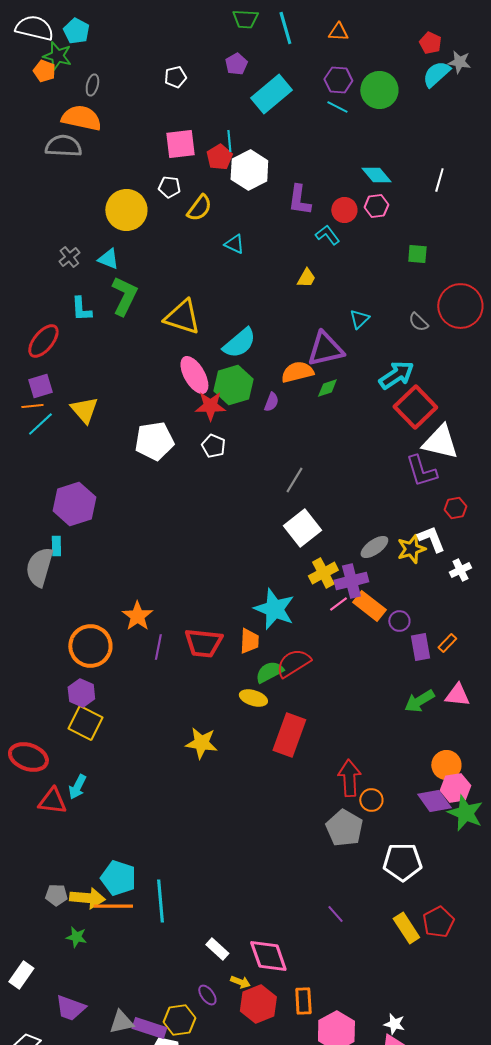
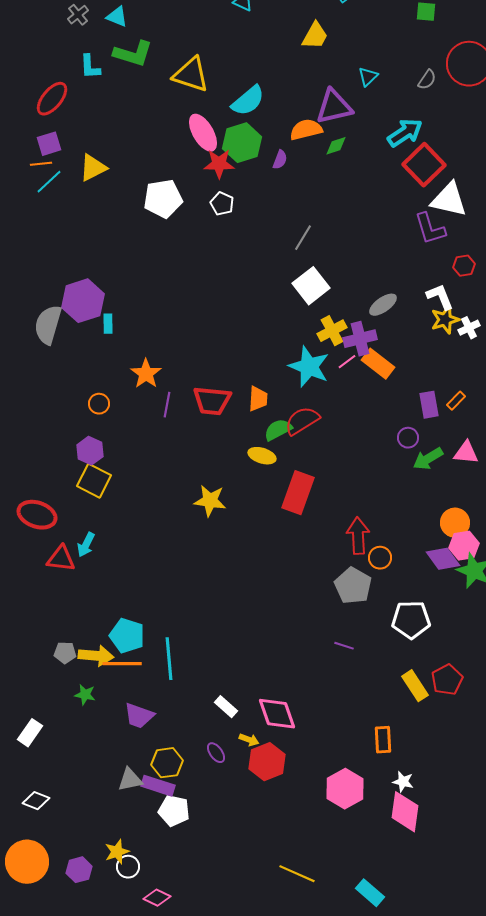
yellow trapezoid: (306, 278) -> (315, 36), size x1.4
green L-shape: (124, 296) -> (133, 54), turned 81
gray semicircle: (418, 322) -> (427, 80), turned -100
yellow triangle: (84, 410) -> (93, 168), turned 44
purple hexagon: (74, 504) -> (83, 301), moved
cyan rectangle: (56, 546) -> (108, 324), moved
yellow star: (411, 549) -> (445, 320), moved
cyan star: (274, 609) -> (309, 367), moved
purple circle: (399, 621) -> (408, 438), moved
orange circle: (90, 646) -> (99, 404), size x0.5
purple line: (335, 914) -> (344, 646), moved, turned -30
orange rectangle: (303, 1001) -> (383, 740), moved
purple trapezoid: (70, 1008) -> (139, 716), moved
yellow hexagon: (179, 1020) -> (167, 763), moved

